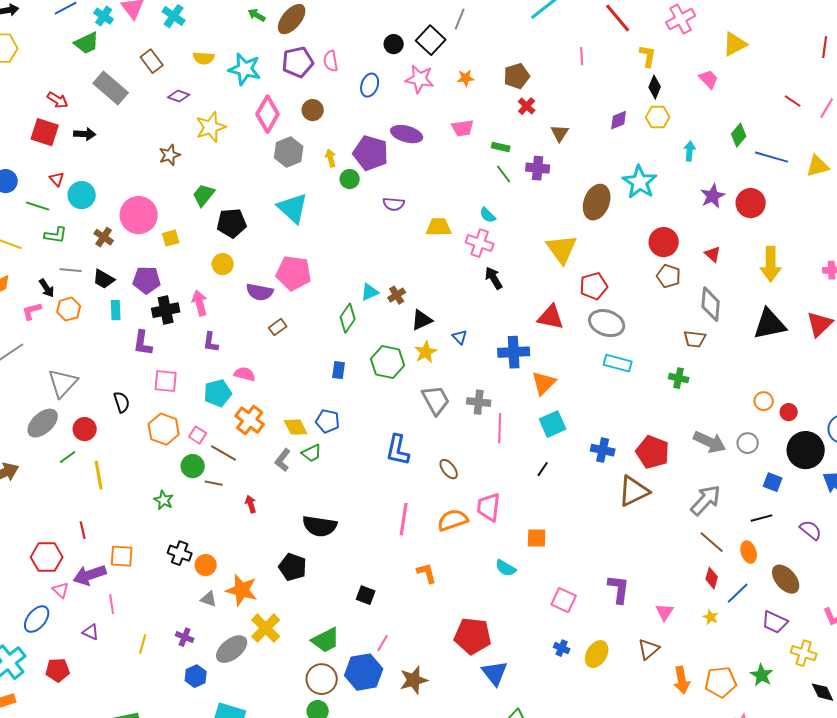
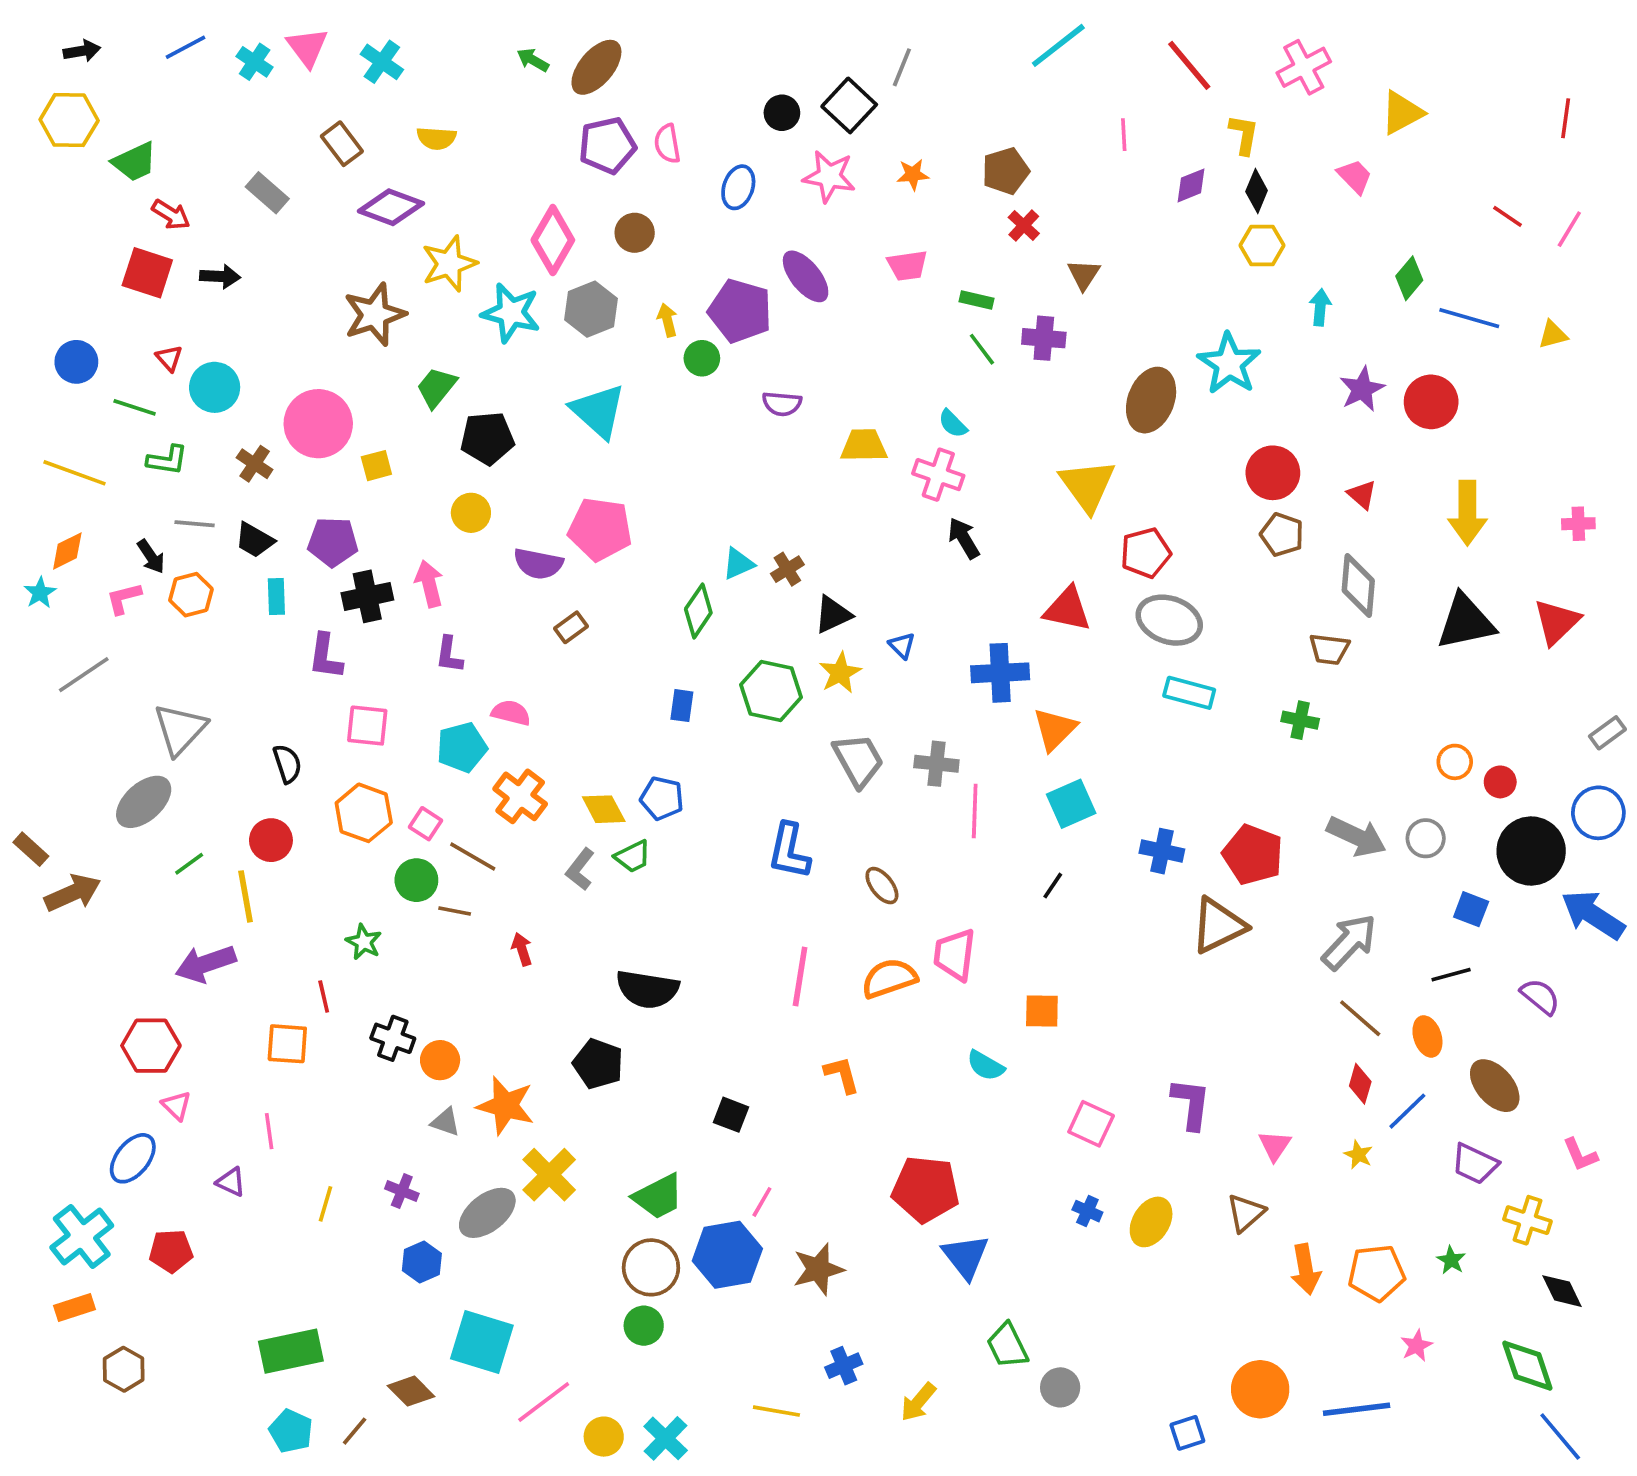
green trapezoid: (87, 43) -> (135, 162), moved
cyan star: (245, 69) -> (511, 313), moved
gray rectangle: (111, 88) -> (267, 193), size x0.7
purple diamond: (179, 96) -> (391, 207), size x1.6
purple diamond: (619, 120) -> (1191, 185), moved
purple ellipse: (407, 134) -> (806, 276), turned 36
brown star: (170, 155) -> (375, 315), size x1.6
yellow triangle: (818, 166) -> (1553, 335), size x0.7
red circle: (85, 429) -> (271, 840), moved
red line: (83, 530) -> (324, 996), moved
purple arrow: (90, 575) -> (205, 964), moved
green star: (762, 675) -> (1451, 1260), size x0.7

